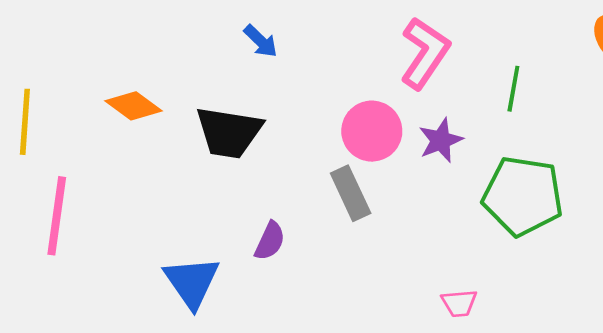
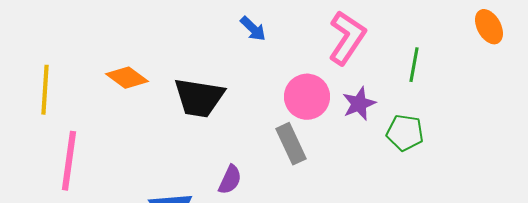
blue arrow: (261, 41) -> (253, 29), moved
green pentagon: (523, 196) -> (405, 133), moved, size x0.6

